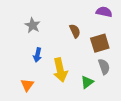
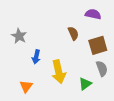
purple semicircle: (104, 12) -> (93, 14), moved
gray star: (33, 25) -> (19, 36), moved

